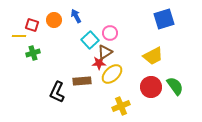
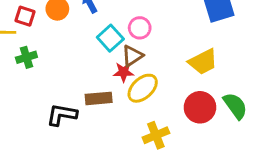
black L-shape: (57, 92) -> (62, 115), turned 75

